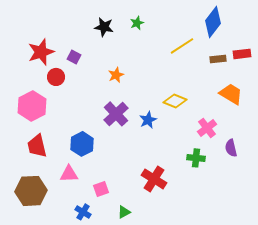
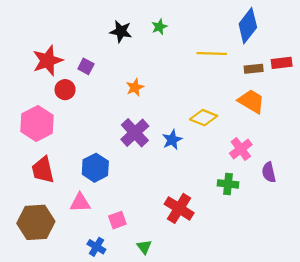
yellow line: (182, 46) -> (212, 54), turned 35
orange trapezoid: (231, 94) -> (251, 101), moved
green triangle: (124, 212) -> (144, 247), turned -40

